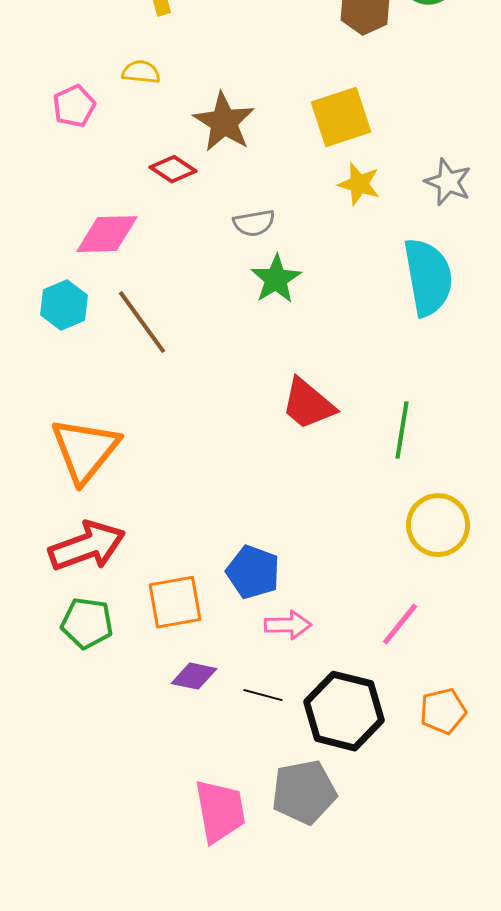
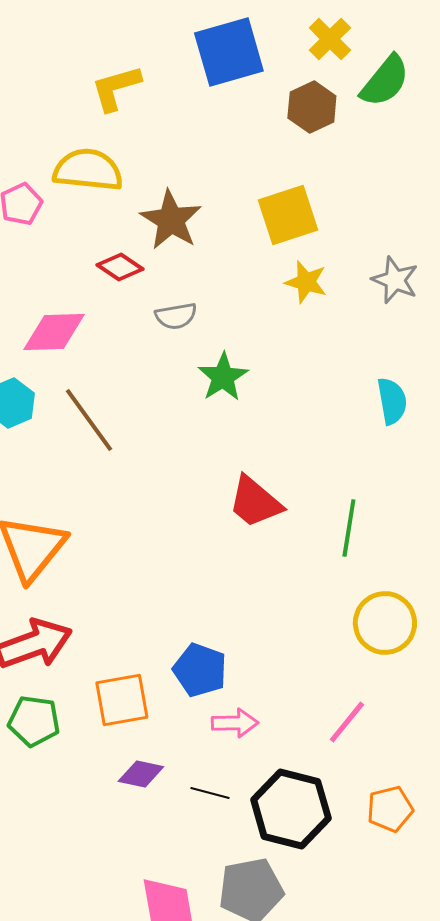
yellow semicircle: (141, 72) -> (88, 170), size x1.8
gray semicircle: (254, 223) -> (176, 316), moved
cyan semicircle: (428, 277) -> (392, 401), moved, size x0.6

